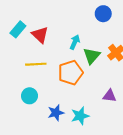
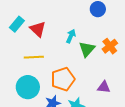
orange pentagon: (71, 73) -> (63, 79), moved
cyan circle: (29, 96) -> (28, 87), size x1.5

